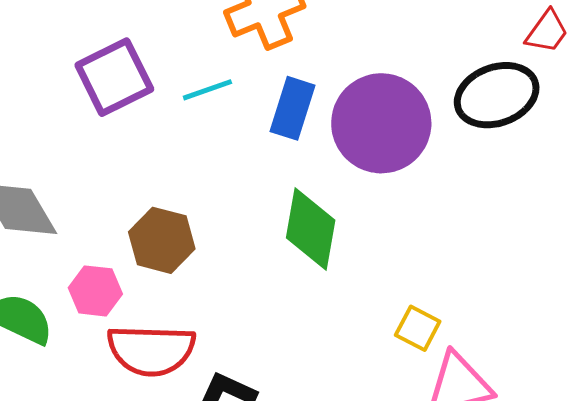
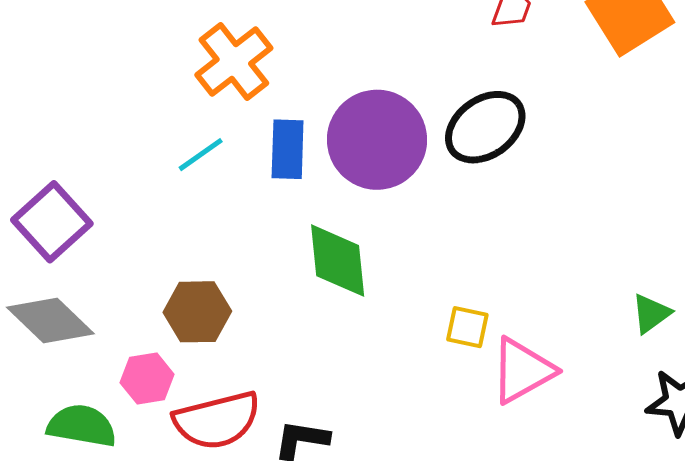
purple square: (114, 77) -> (52, 222), moved
black ellipse: (497, 95) -> (485, 127), moved

